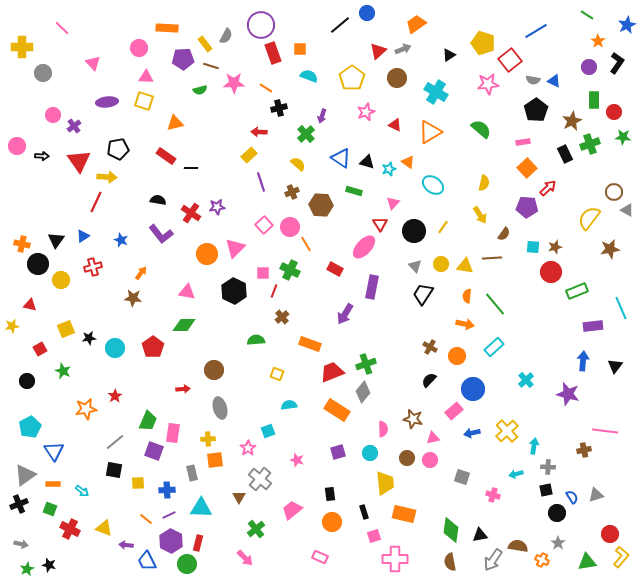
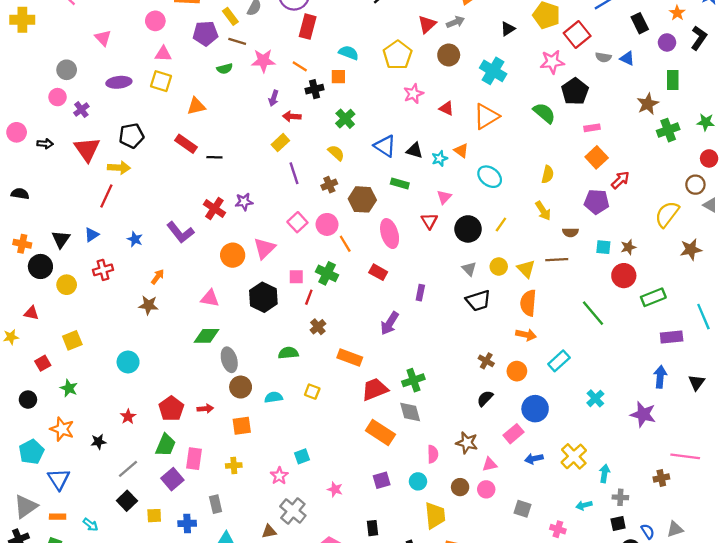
orange square: (300, 49) -> (338, 77), moved
red rectangle: (273, 53) -> (308, 27), turned 35
gray circle: (43, 73) -> (67, 70), moved
black pentagon: (536, 110) -> (575, 91), moved
red circle: (614, 112) -> (709, 158), moved
purple arrow: (322, 116) -> (274, 98), moved
black rectangle: (565, 154) -> (640, 23), moved
black semicircle: (158, 200) -> (20, 194), moved
brown semicircle: (504, 234) -> (570, 232), turned 56
pink ellipse: (364, 247) -> (390, 234), moved, turned -60
yellow triangle: (465, 266) -> (526, 269), turned 36
purple rectangle: (372, 287) -> (420, 293), size x0.6
black trapezoid: (423, 294) -> (478, 301), turned -140
orange semicircle: (467, 296) -> (528, 303), size x1.6
green line: (495, 304) -> (593, 313), moved
black star: (89, 338) -> (98, 442), moved
red pentagon: (153, 347) -> (171, 409), moved
gray diamond: (363, 392) -> (410, 412), turned -55
cyan semicircle: (289, 405) -> (274, 397), moved
gray ellipse: (220, 408) -> (229, 360), moved
orange star: (86, 409) -> (62, 429), moved, turned 30
purple square: (154, 451) -> (172, 479), turned 30
orange square: (215, 460) -> (242, 426), moved
black square: (114, 470) -> (127, 501), turned 36
brown triangle: (239, 497) -> (269, 531), turned 48

